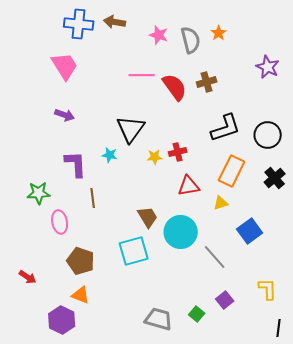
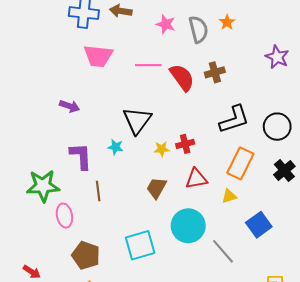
pink trapezoid: (65, 66) -> (98, 56), moved, turned 128
green star: (39, 193) -> (43, 186), size x1.4
brown trapezoid: (148, 217) -> (156, 188), moved, turned -120

